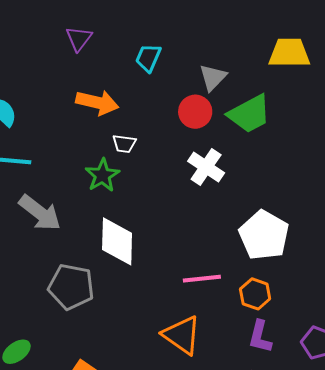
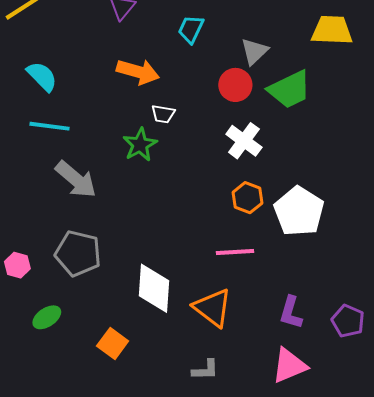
white diamond: (117, 241) -> (154, 288), moved
gray pentagon: (71, 287) -> (78, 253), moved
orange hexagon: (255, 294) -> (248, 198), moved

